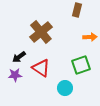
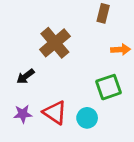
red triangle: (41, 68) -> (55, 113), moved
purple star: (15, 75) -> (23, 114), moved

